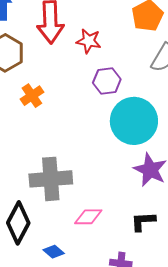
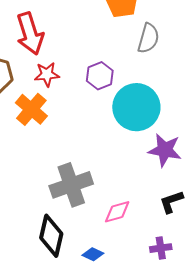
red star: (89, 41) -> (47, 74), moved
orange cross: (32, 96) -> (31, 109), size x1.4

